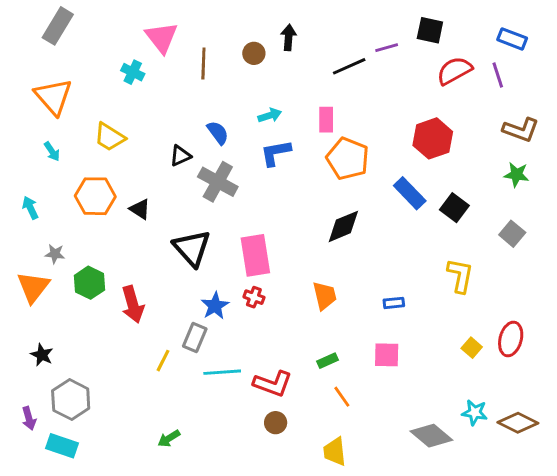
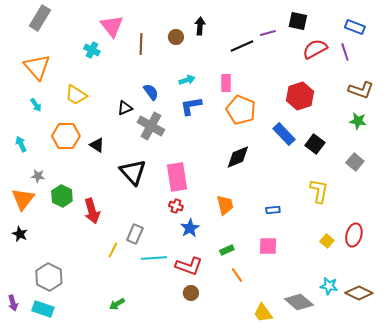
blue star: (215, 306) -> (190, 228), moved
black star: (42, 355) -> (20, 234), moved
purple arrow: (29, 418) -> (13, 303), moved
yellow trapezoid: (335, 452) -> (263, 313), moved, turned -30

